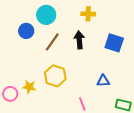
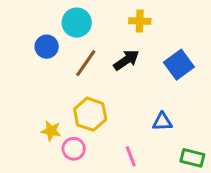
black arrow: (79, 40) -> (126, 60), turned 60
blue square: (114, 43) -> (179, 65), turned 36
pink circle: (10, 94) -> (74, 149), moved

